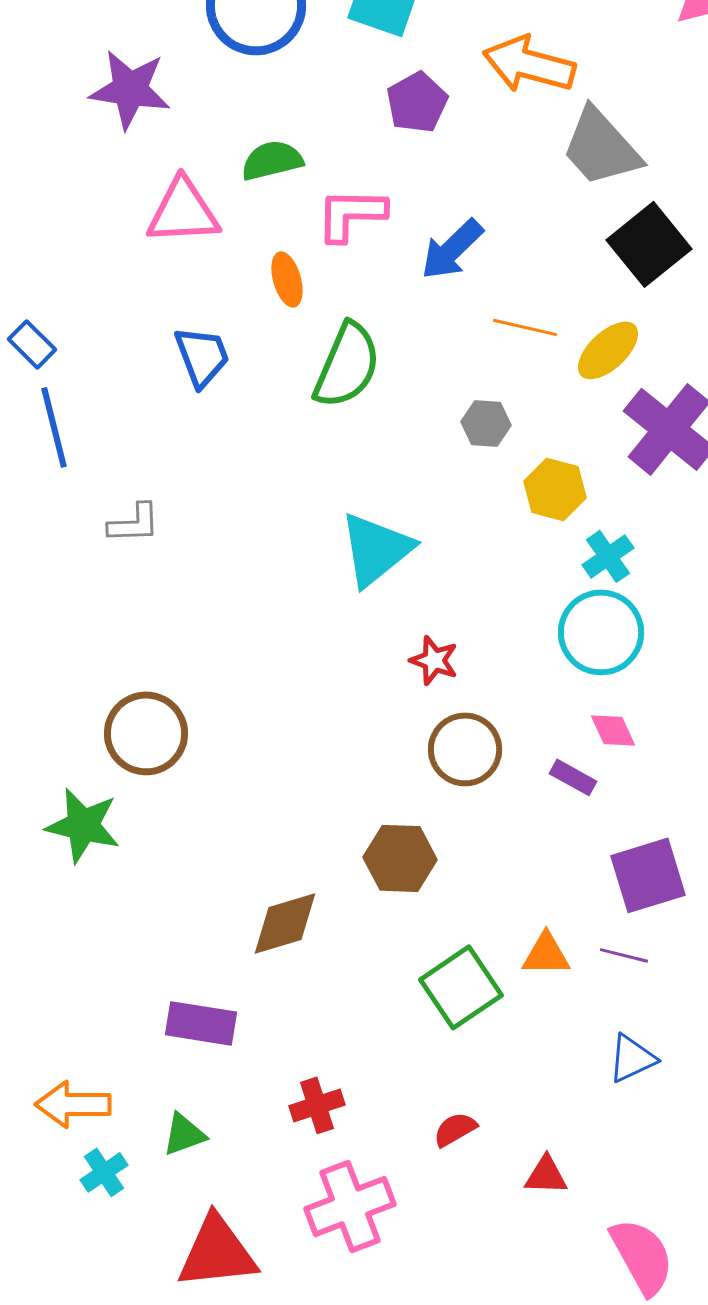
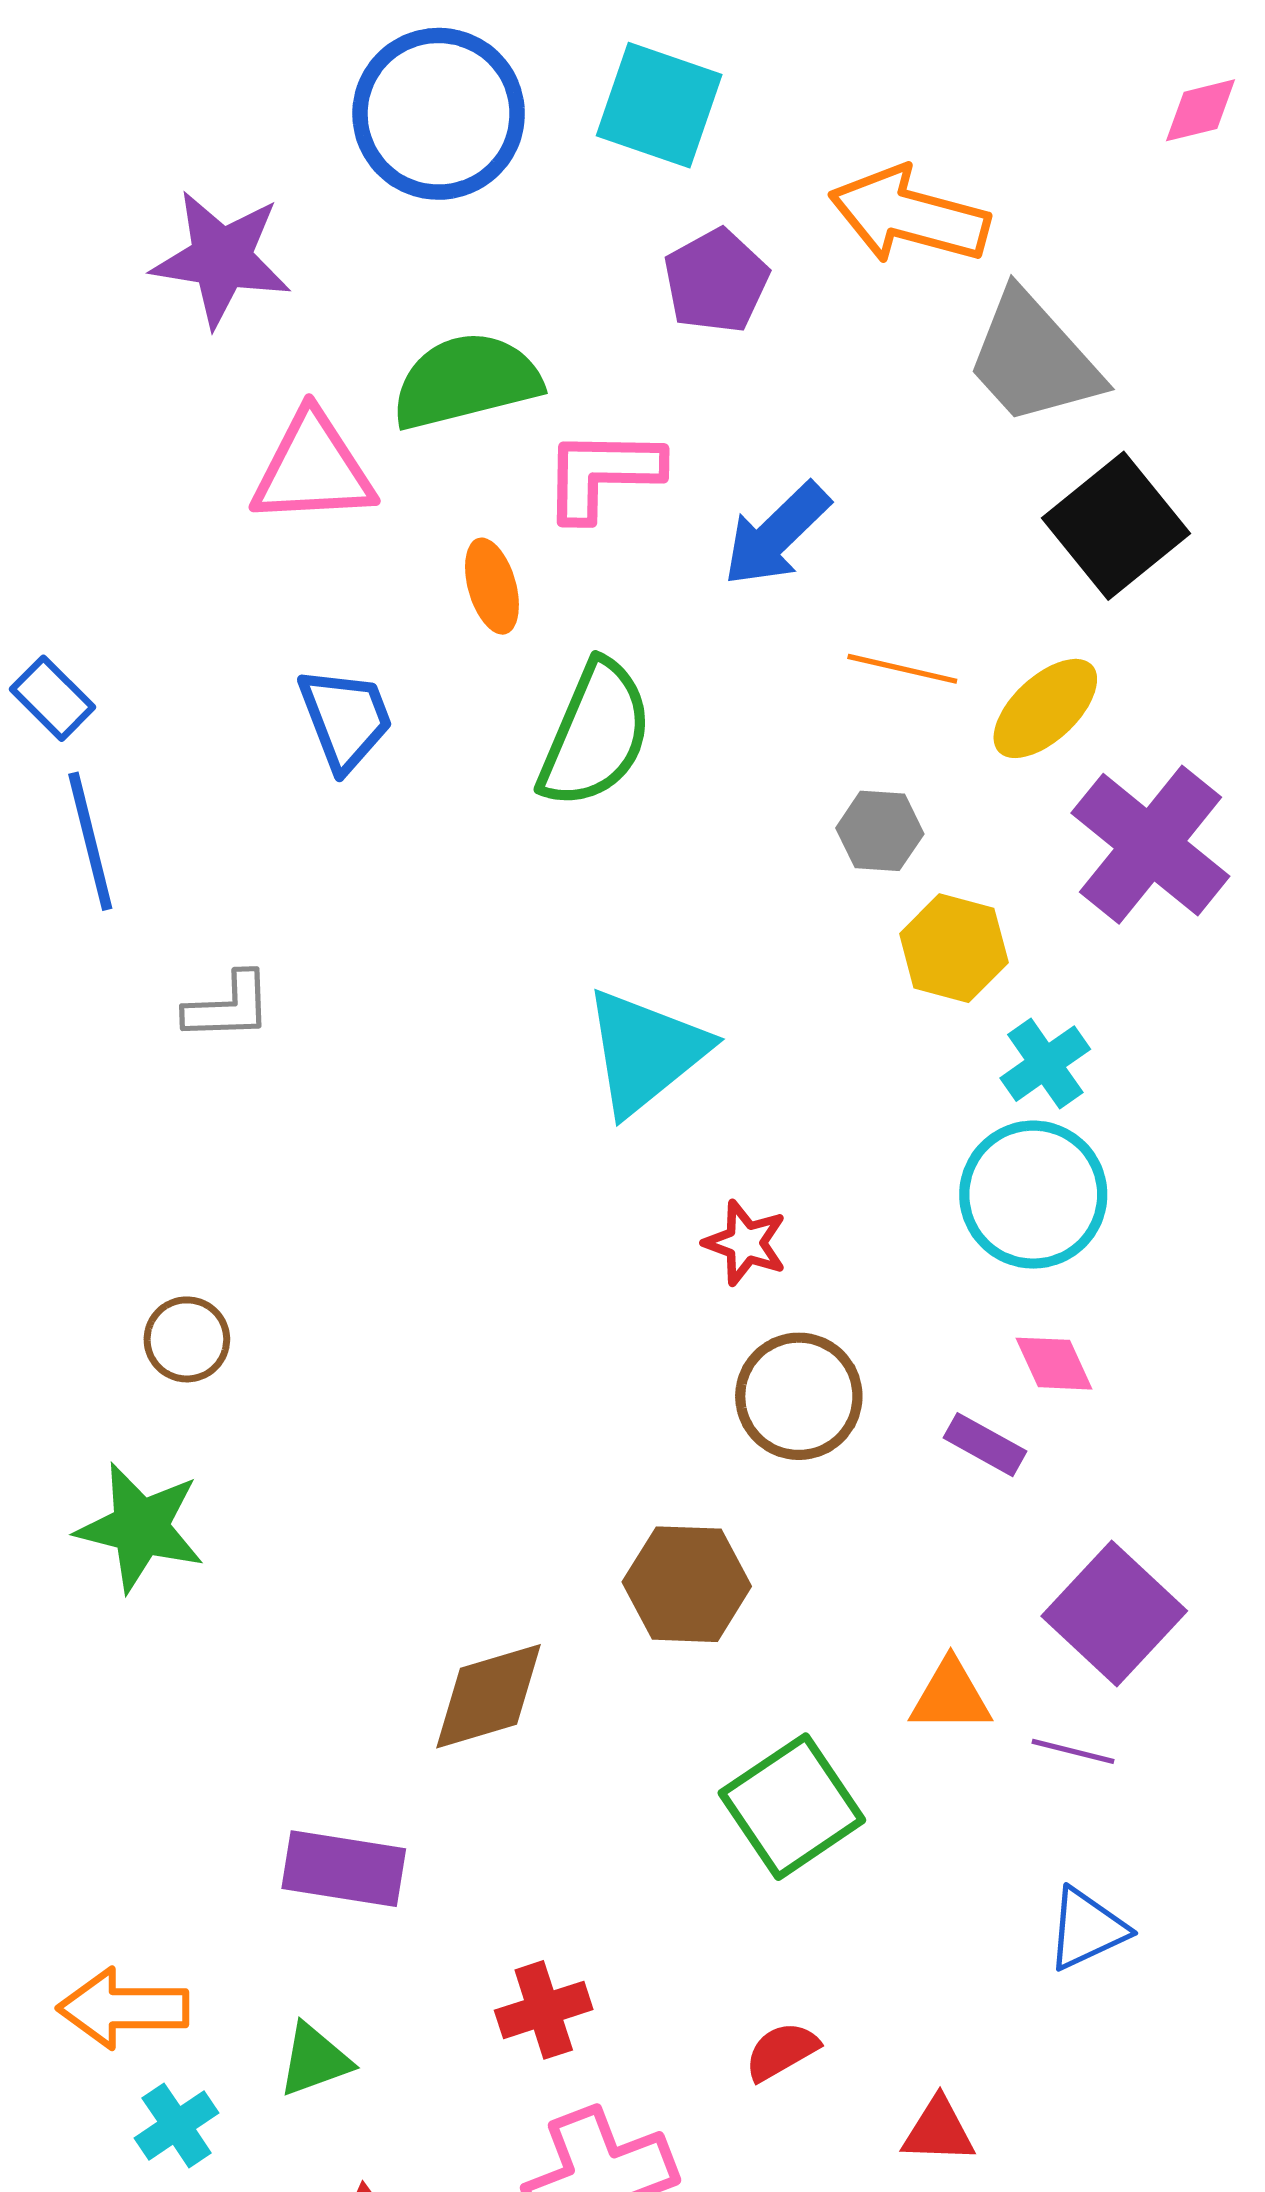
green semicircle: (272, 160) -> (466, 381), size x1.4
gray hexagon: (486, 423) -> (880, 831), moved
brown circle: (146, 733) -> (187, 1339), moved, size x0.6
purple square: (648, 875) -> (1114, 1613), turned -30
orange triangle: (546, 954) -> (951, 1696), moved

